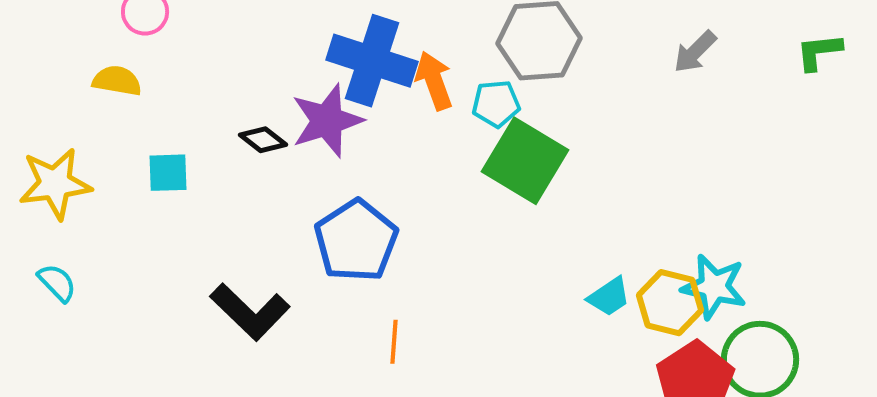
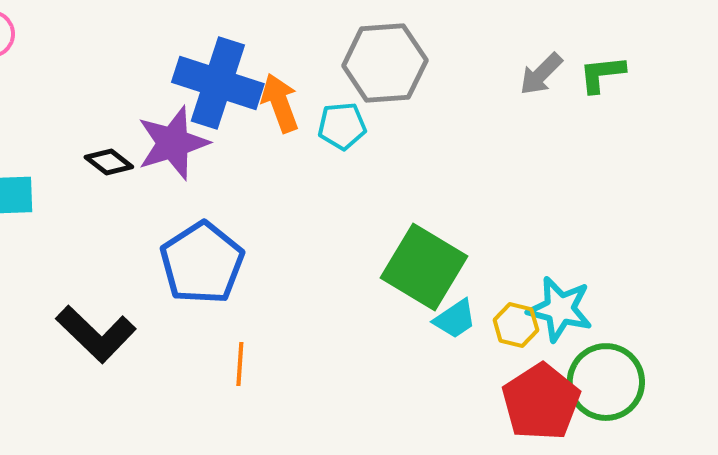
green L-shape: (819, 52) -> (602, 74), moved
green square: (525, 161) -> (424, 267), moved
yellow hexagon: (670, 303) -> (516, 325), size x0.7

